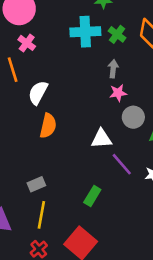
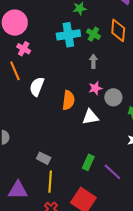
pink star: (118, 93) -> (95, 88), moved
orange semicircle: (48, 126) -> (68, 100), moved
purple line: (122, 164) -> (112, 172), moved
gray rectangle: (36, 184) -> (44, 158), turned 56

